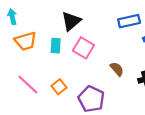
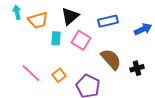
blue rectangle: (129, 21) -> (108, 21), moved
orange trapezoid: (26, 41) -> (38, 20), moved
brown semicircle: (117, 69) -> (111, 59), size x1.6

